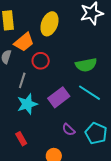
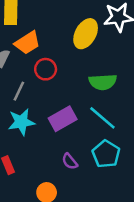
yellow ellipse: (49, 24) -> (86, 34), moved
cyan pentagon: (96, 133) -> (106, 154), moved

